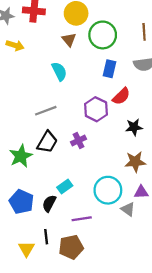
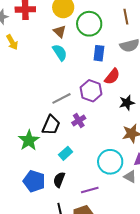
yellow arrow: (15, 45) -> (12, 42), turned 49
cyan semicircle: (59, 71) -> (60, 52), moved
gray line: (46, 111) -> (61, 98), moved
cyan rectangle: (65, 186) -> (66, 153), moved

